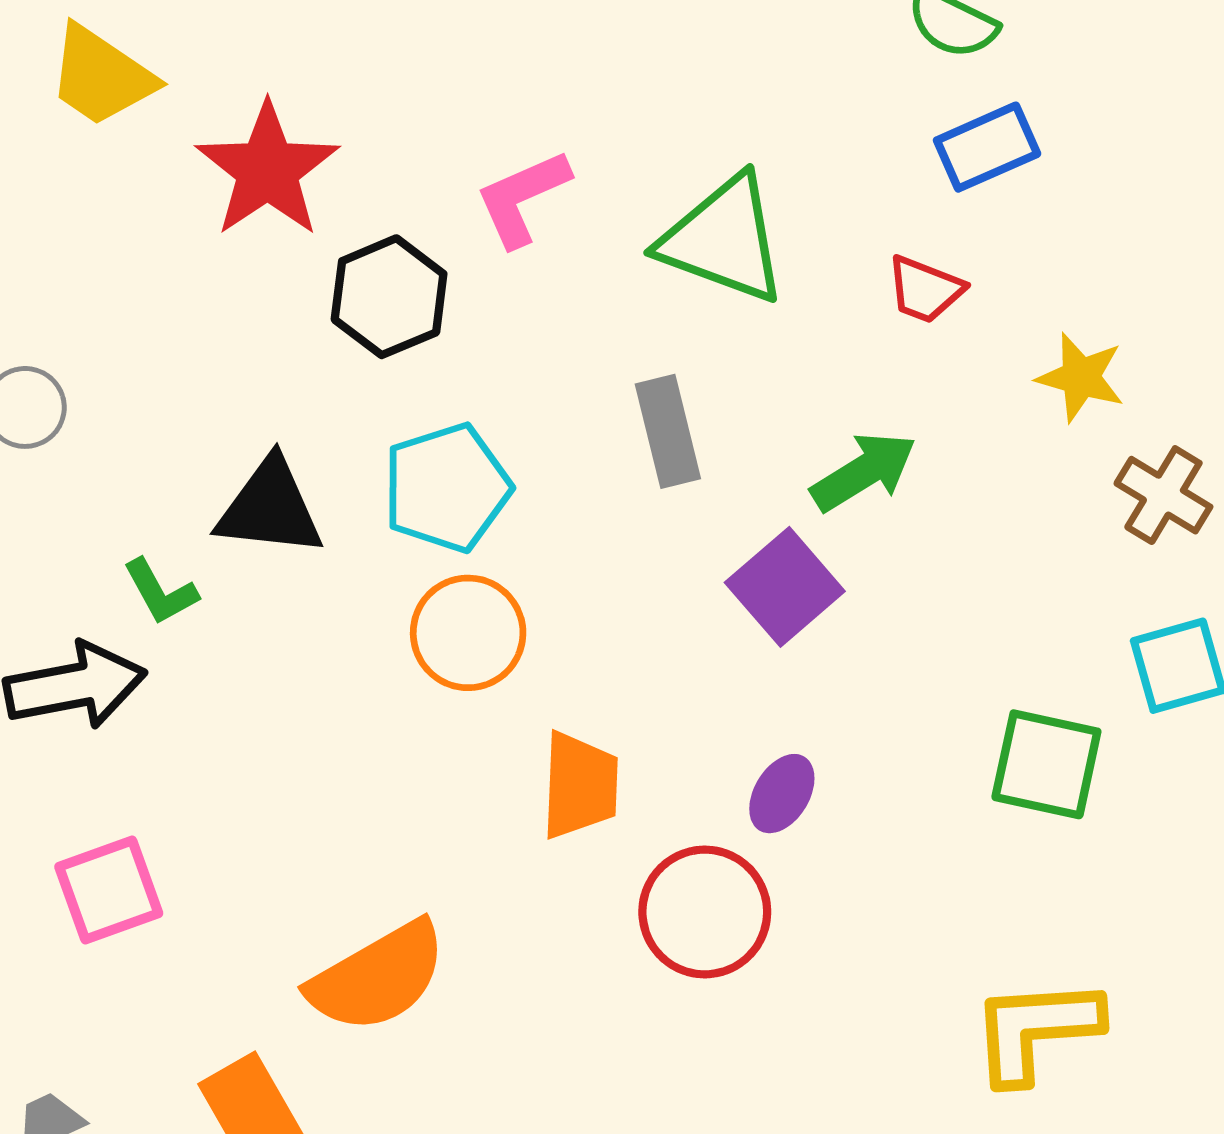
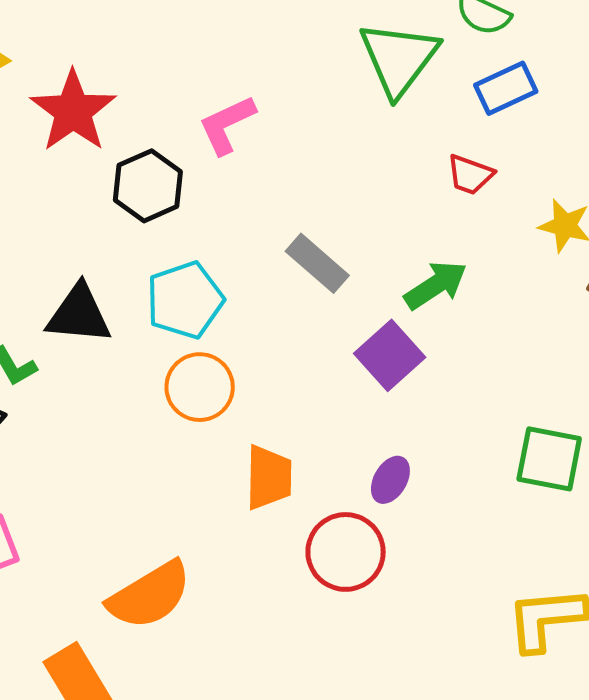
green triangle: (723, 240) -> (399, 58), moved, turned 48
gray rectangle: (668, 431) -> (317, 263), turned -34

